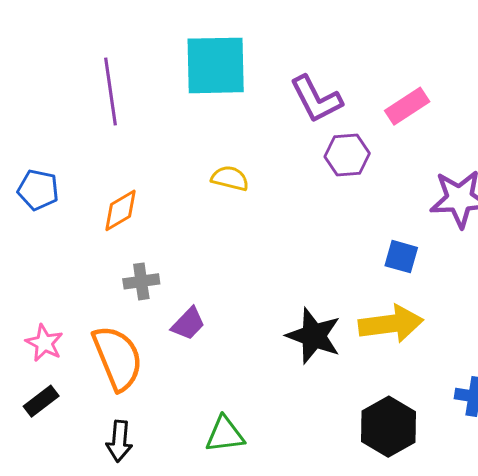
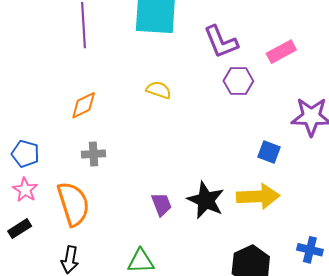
blue pentagon: (38, 190) -> (25, 154), moved
purple trapezoid: (188, 324) -> (161, 204), moved, turned -70

